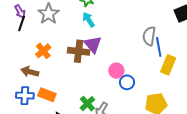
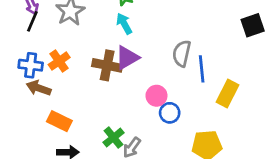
gray semicircle: (149, 36) -> (182, 53), moved
purple triangle: (93, 44) -> (127, 58), turned 36
blue line: (159, 47) -> (202, 69), moved
blue cross: (25, 96) -> (31, 65), moved

